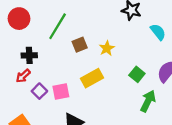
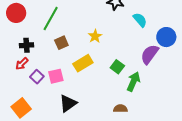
brown square: (80, 45) -> (61, 43), moved
green square: (137, 74) -> (117, 67), moved

